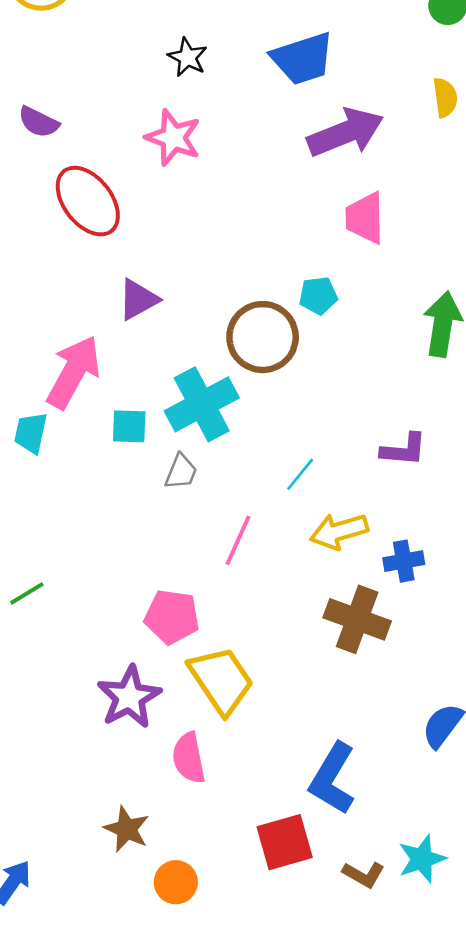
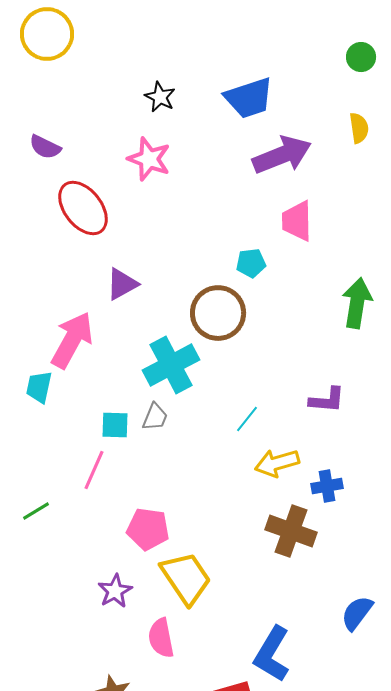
cyan pentagon: (318, 296) -> (251, 263), moved
cyan square: (129, 426) -> (115, 425), moved
pink line: (238, 540) -> (94, 470), moved
purple star: (129, 697) -> (115, 591), size x0.7

